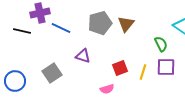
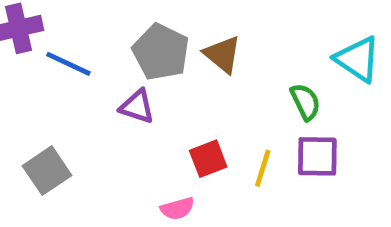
gray pentagon: (100, 23) -> (161, 52), turned -30
brown triangle: (126, 24) -> (222, 54), turned -30
purple triangle: (83, 56) -> (137, 107), moved

